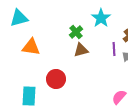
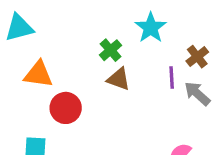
brown triangle: (81, 50) -> (119, 79), turned 35
red circle: (56, 79) -> (66, 108), moved

